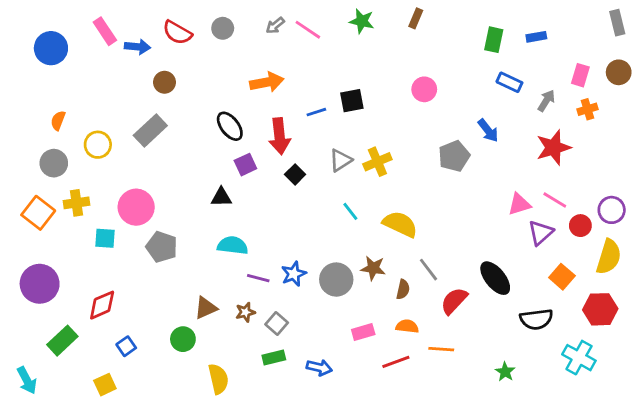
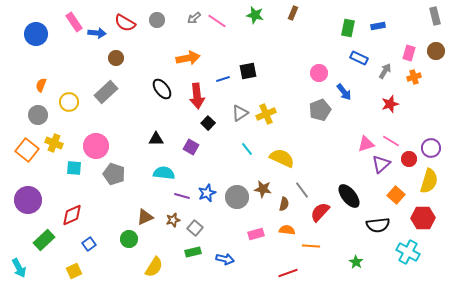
pink circle: (424, 89) -> (319, 73), moved
red star: (553, 148) -> (390, 104), size x0.7
purple square: (245, 165) -> (191, 147), moved, turned -35
yellow cross: (77, 203) -> (54, 143), turned 30
red line: (396, 362) -> (288, 273), moved
yellow semicircle: (218, 379) -> (154, 267), turned 45

